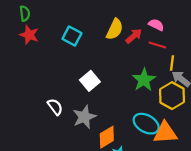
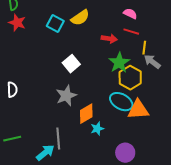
yellow semicircle: (115, 29) -> (80, 18), moved, turned 30
red arrow: (134, 36) -> (109, 39), moved, turned 49
yellow hexagon: (172, 96) -> (130, 78), moved
white semicircle: (55, 107) -> (12, 90), moved, turned 35

